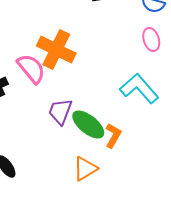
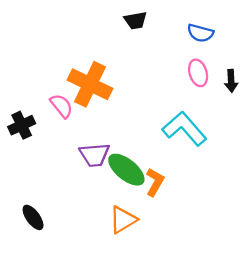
pink semicircle: (31, 69) -> (61, 106), size x0.7
purple trapezoid: (60, 112) -> (94, 155), turned -116

